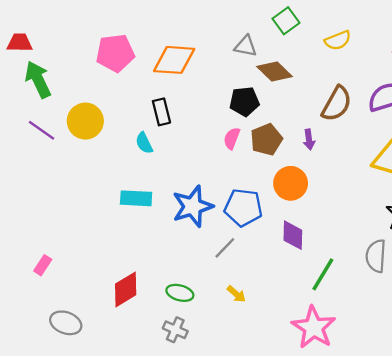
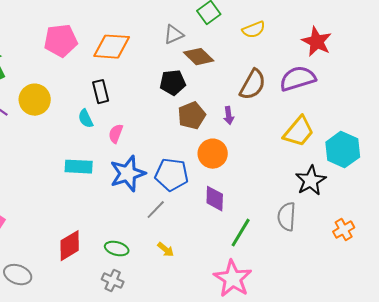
gray triangle: (246, 46) -> (174, 35), turned -35
pink semicircle: (232, 138) -> (116, 134), moved

